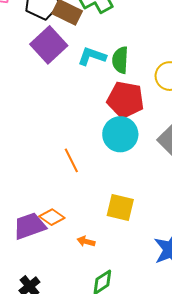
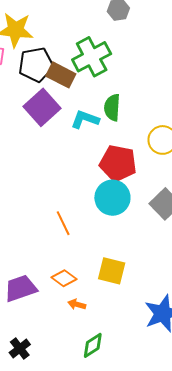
green semicircle: (120, 60) -> (112, 107), moved
orange diamond: (52, 217) -> (64, 278), moved

